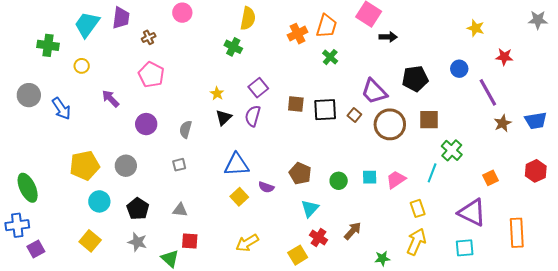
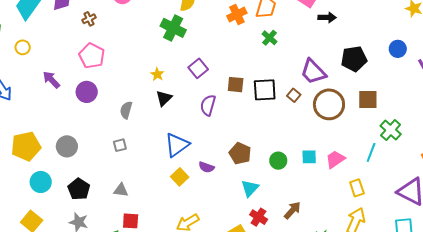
green cross: (233, 47) -> (173, 28), size x1.4
purple semicircle: (253, 116) -> (208, 105), moved
purple circle: (146, 124) -> (87, 92), moved
blue triangle: (237, 165) -> (177, 145), turned -32

